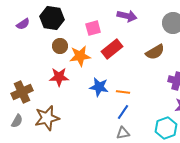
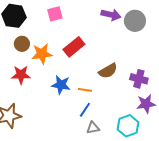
purple arrow: (127, 16) -> (111, 15), moved
pink square: (93, 28) -> (55, 14), moved
brown semicircle: (155, 52) -> (108, 71), moved
gray triangle: (123, 133) -> (93, 128), moved

